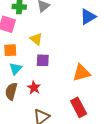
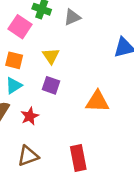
orange triangle: (82, 73) -> (97, 101), moved

